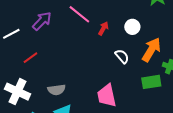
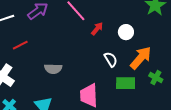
green rectangle: (151, 82) -> (126, 83), moved
gray semicircle: (57, 90) -> (53, 69), moved

